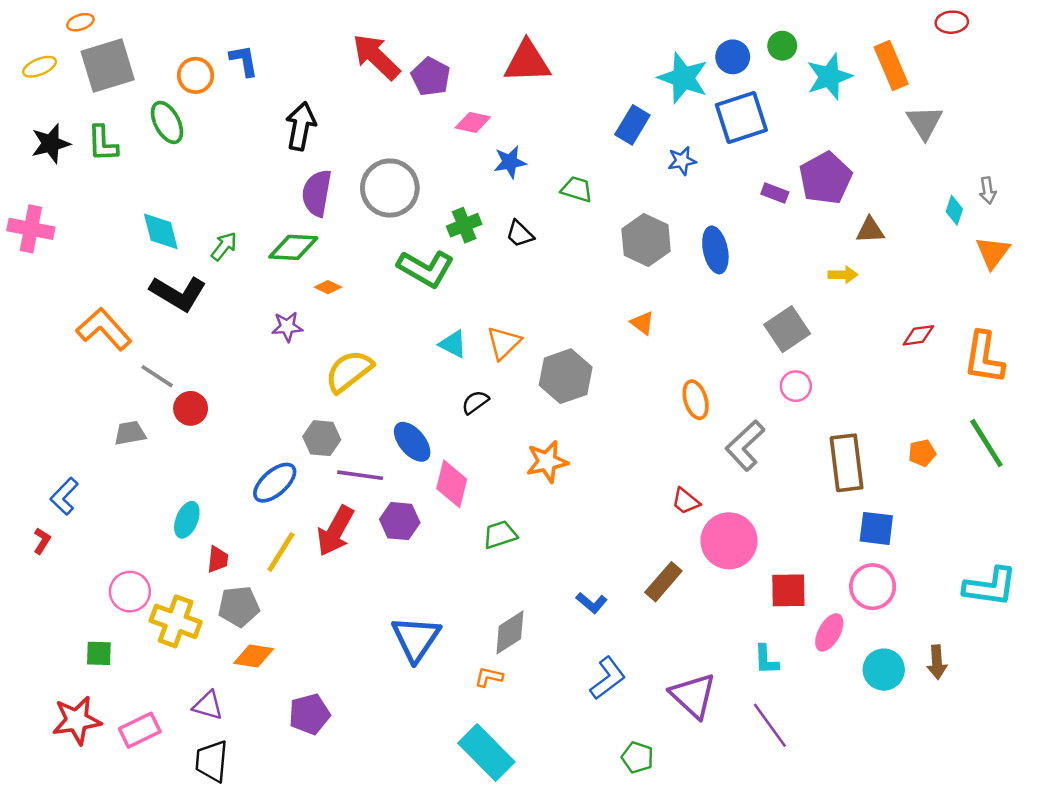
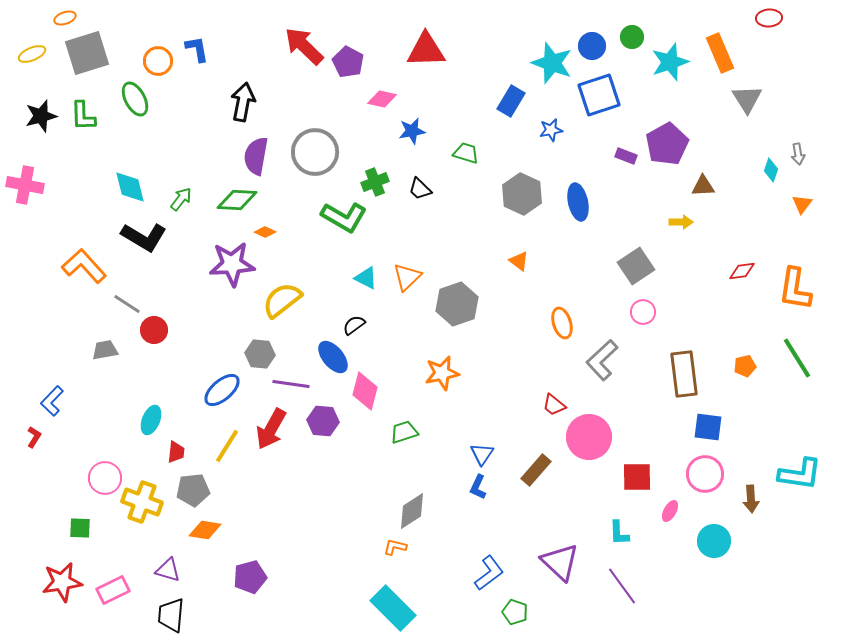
orange triangle: (993, 252) -> (802, 204), size x0.7
purple star: (287, 327) -> (232, 264), size x1.8
black semicircle: (475, 402) -> (354, 325), moved
blue L-shape: (592, 603) -> (478, 487), turned 75
pink ellipse: (829, 632) -> (670, 511), size x0.7
blue triangle: (416, 639) -> (482, 454), moved, size x0.6
brown arrow: (937, 662) -> (751, 499), moved
blue L-shape: (608, 678) -> (489, 573), moved

